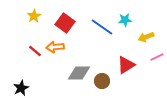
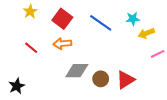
cyan star: (125, 20) -> (133, 19), moved
orange arrow: (55, 47) -> (62, 44), moved
red triangle: (126, 65) -> (126, 80), moved

